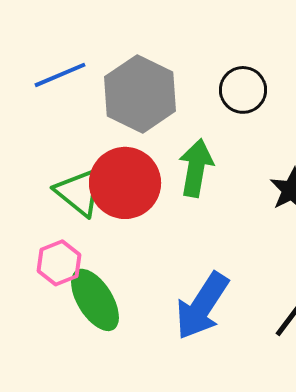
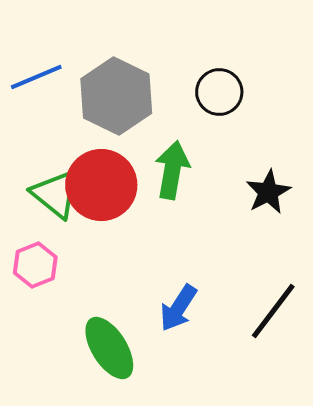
green ellipse: (95, 300) -> (109, 348), moved
blue arrow: (202, 306) -> (178, 308), size x0.7

